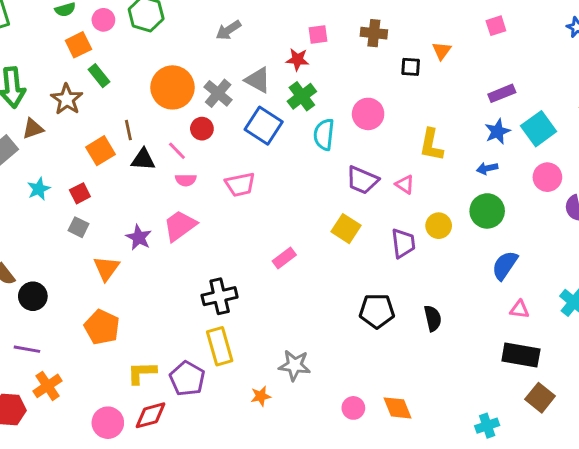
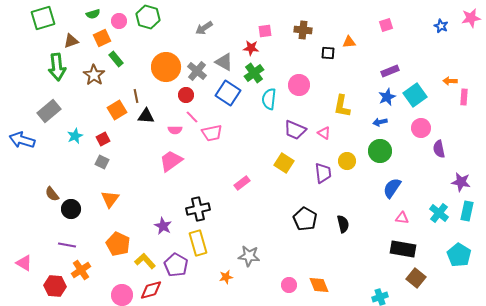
orange triangle: (442, 51) -> (349, 42), turned 48
brown triangle: (33, 129) -> (71, 41), moved
pink line: (177, 151) -> (192, 117), moved
purple star: (139, 237) -> (163, 226), moved
orange triangle: (106, 268) -> (110, 199), moved
black pentagon: (377, 311) -> (305, 219), turned 30
orange pentagon: (102, 327) -> (118, 244), moved
yellow L-shape: (142, 373) -> (145, 261), turned 50

